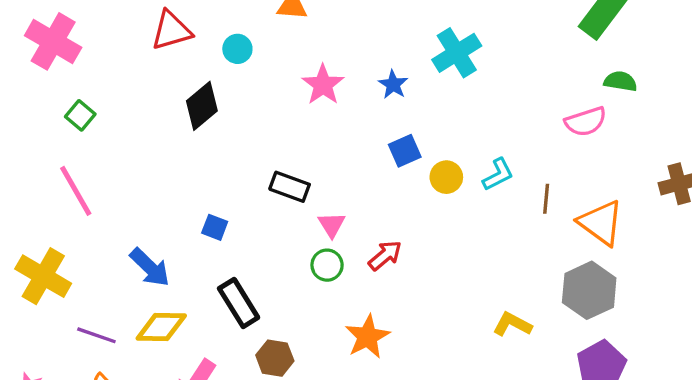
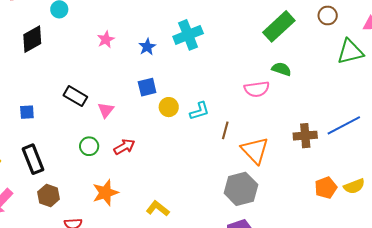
pink star: (323, 85) -> (106, 39), size x0.7
pink triangle: (332, 225) -> (106, 110), moved
blue square: (215, 227) -> (27, 112), turned -35
yellow L-shape: (512, 324) -> (158, 208), moved

